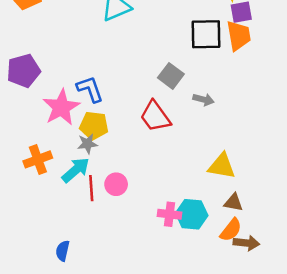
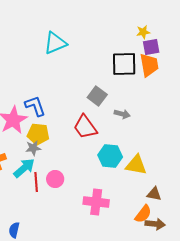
brown triangle: (233, 202) -> (154, 194), moved
pink cross: (170, 214) -> (96, 202), size x1.4
cyan hexagon: (192, 214) -> (110, 156), moved

